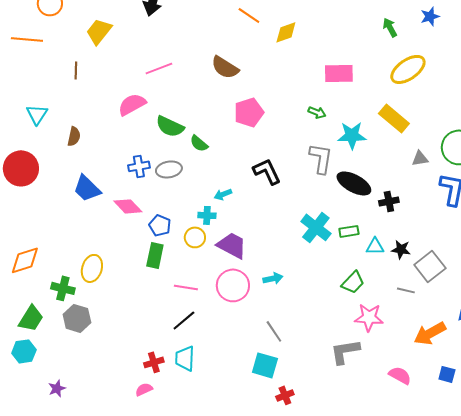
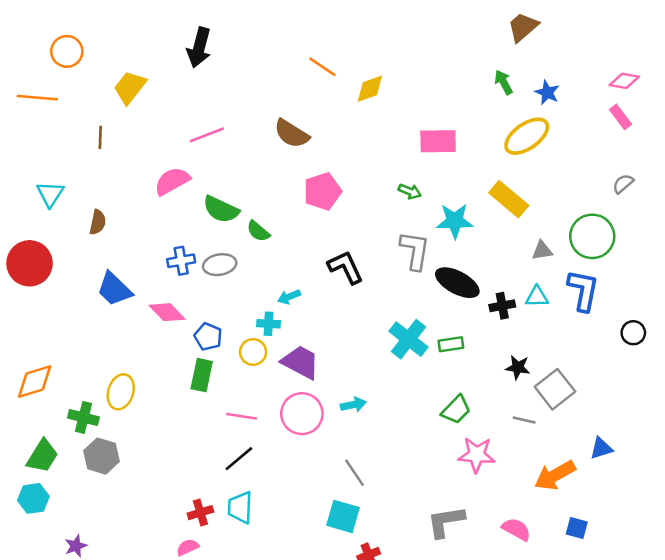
blue star: (430, 16) -> (547, 92), moved, turned -30
cyan triangle: (375, 246) -> (537, 297), moved
gray L-shape: (345, 351) -> (446, 522), moved

